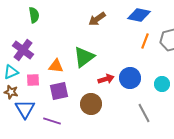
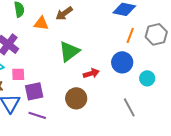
brown arrow: (97, 19) -> (64, 13), moved
orange triangle: (56, 66) -> (41, 23), moved
blue circle: (130, 78) -> (122, 62), moved
purple square: (59, 91) -> (34, 91), moved

